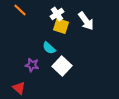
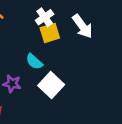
yellow square: (61, 26) -> (50, 33), turned -35

